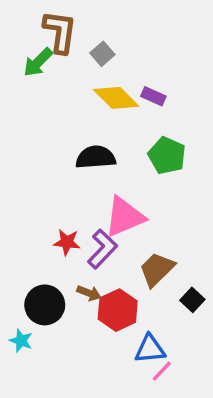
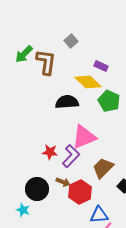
brown L-shape: (60, 32) -> (46, 62), moved
green arrow: (38, 62) -> (24, 54), moved
yellow diamond: (116, 98) -> (88, 82), moved

